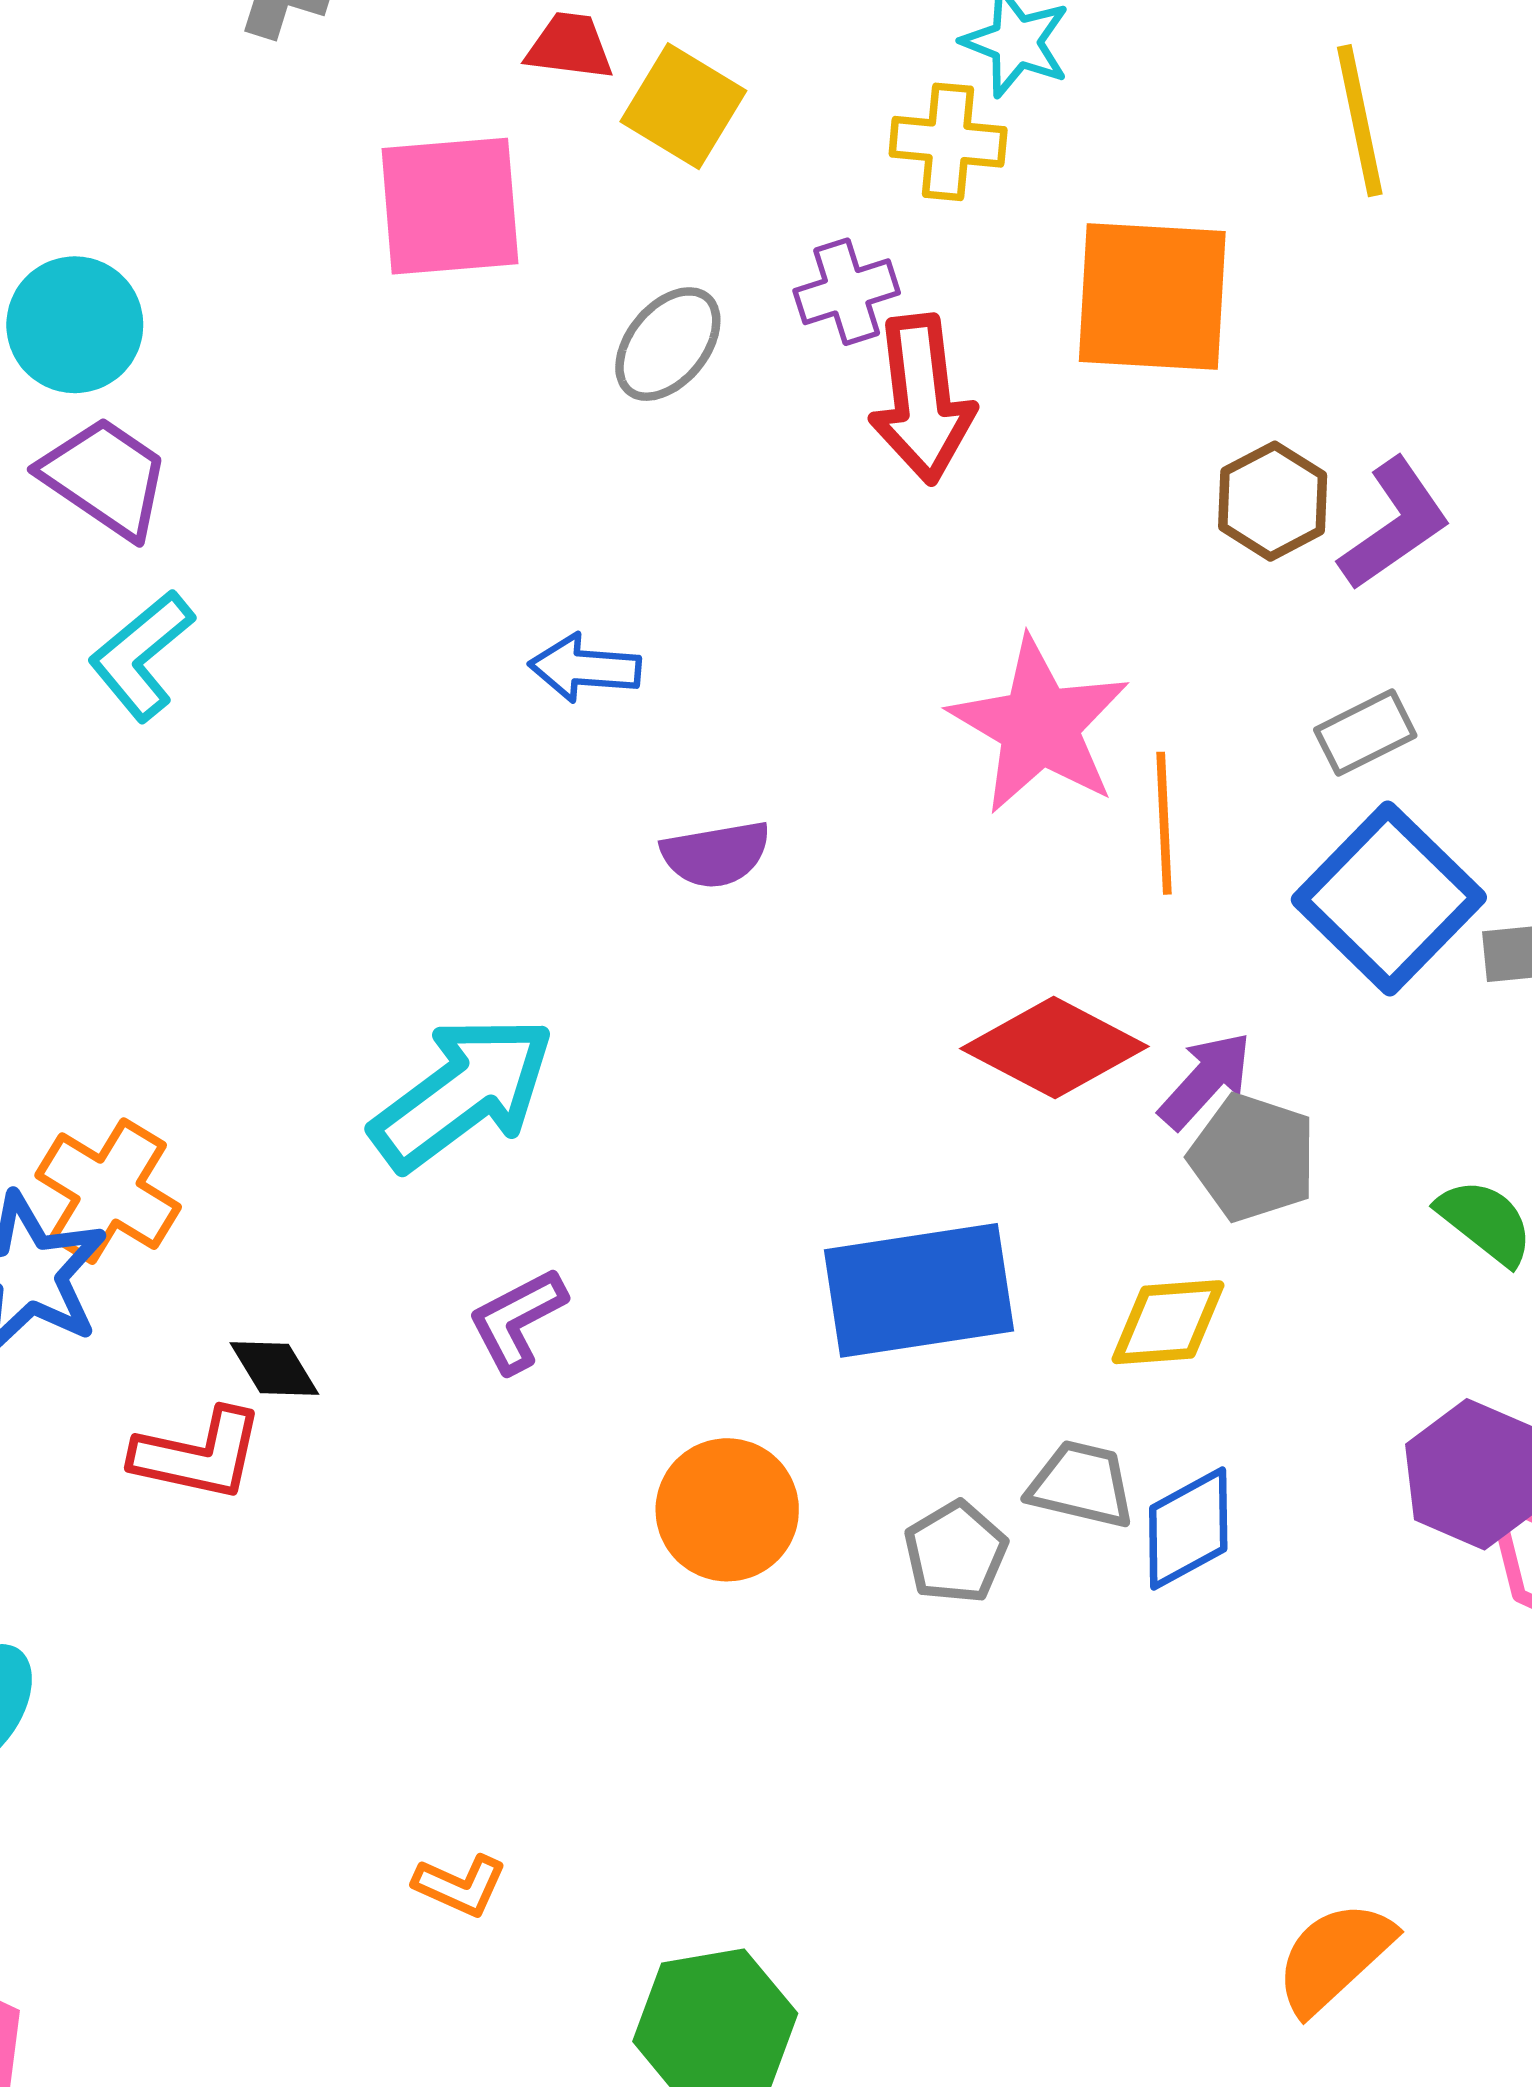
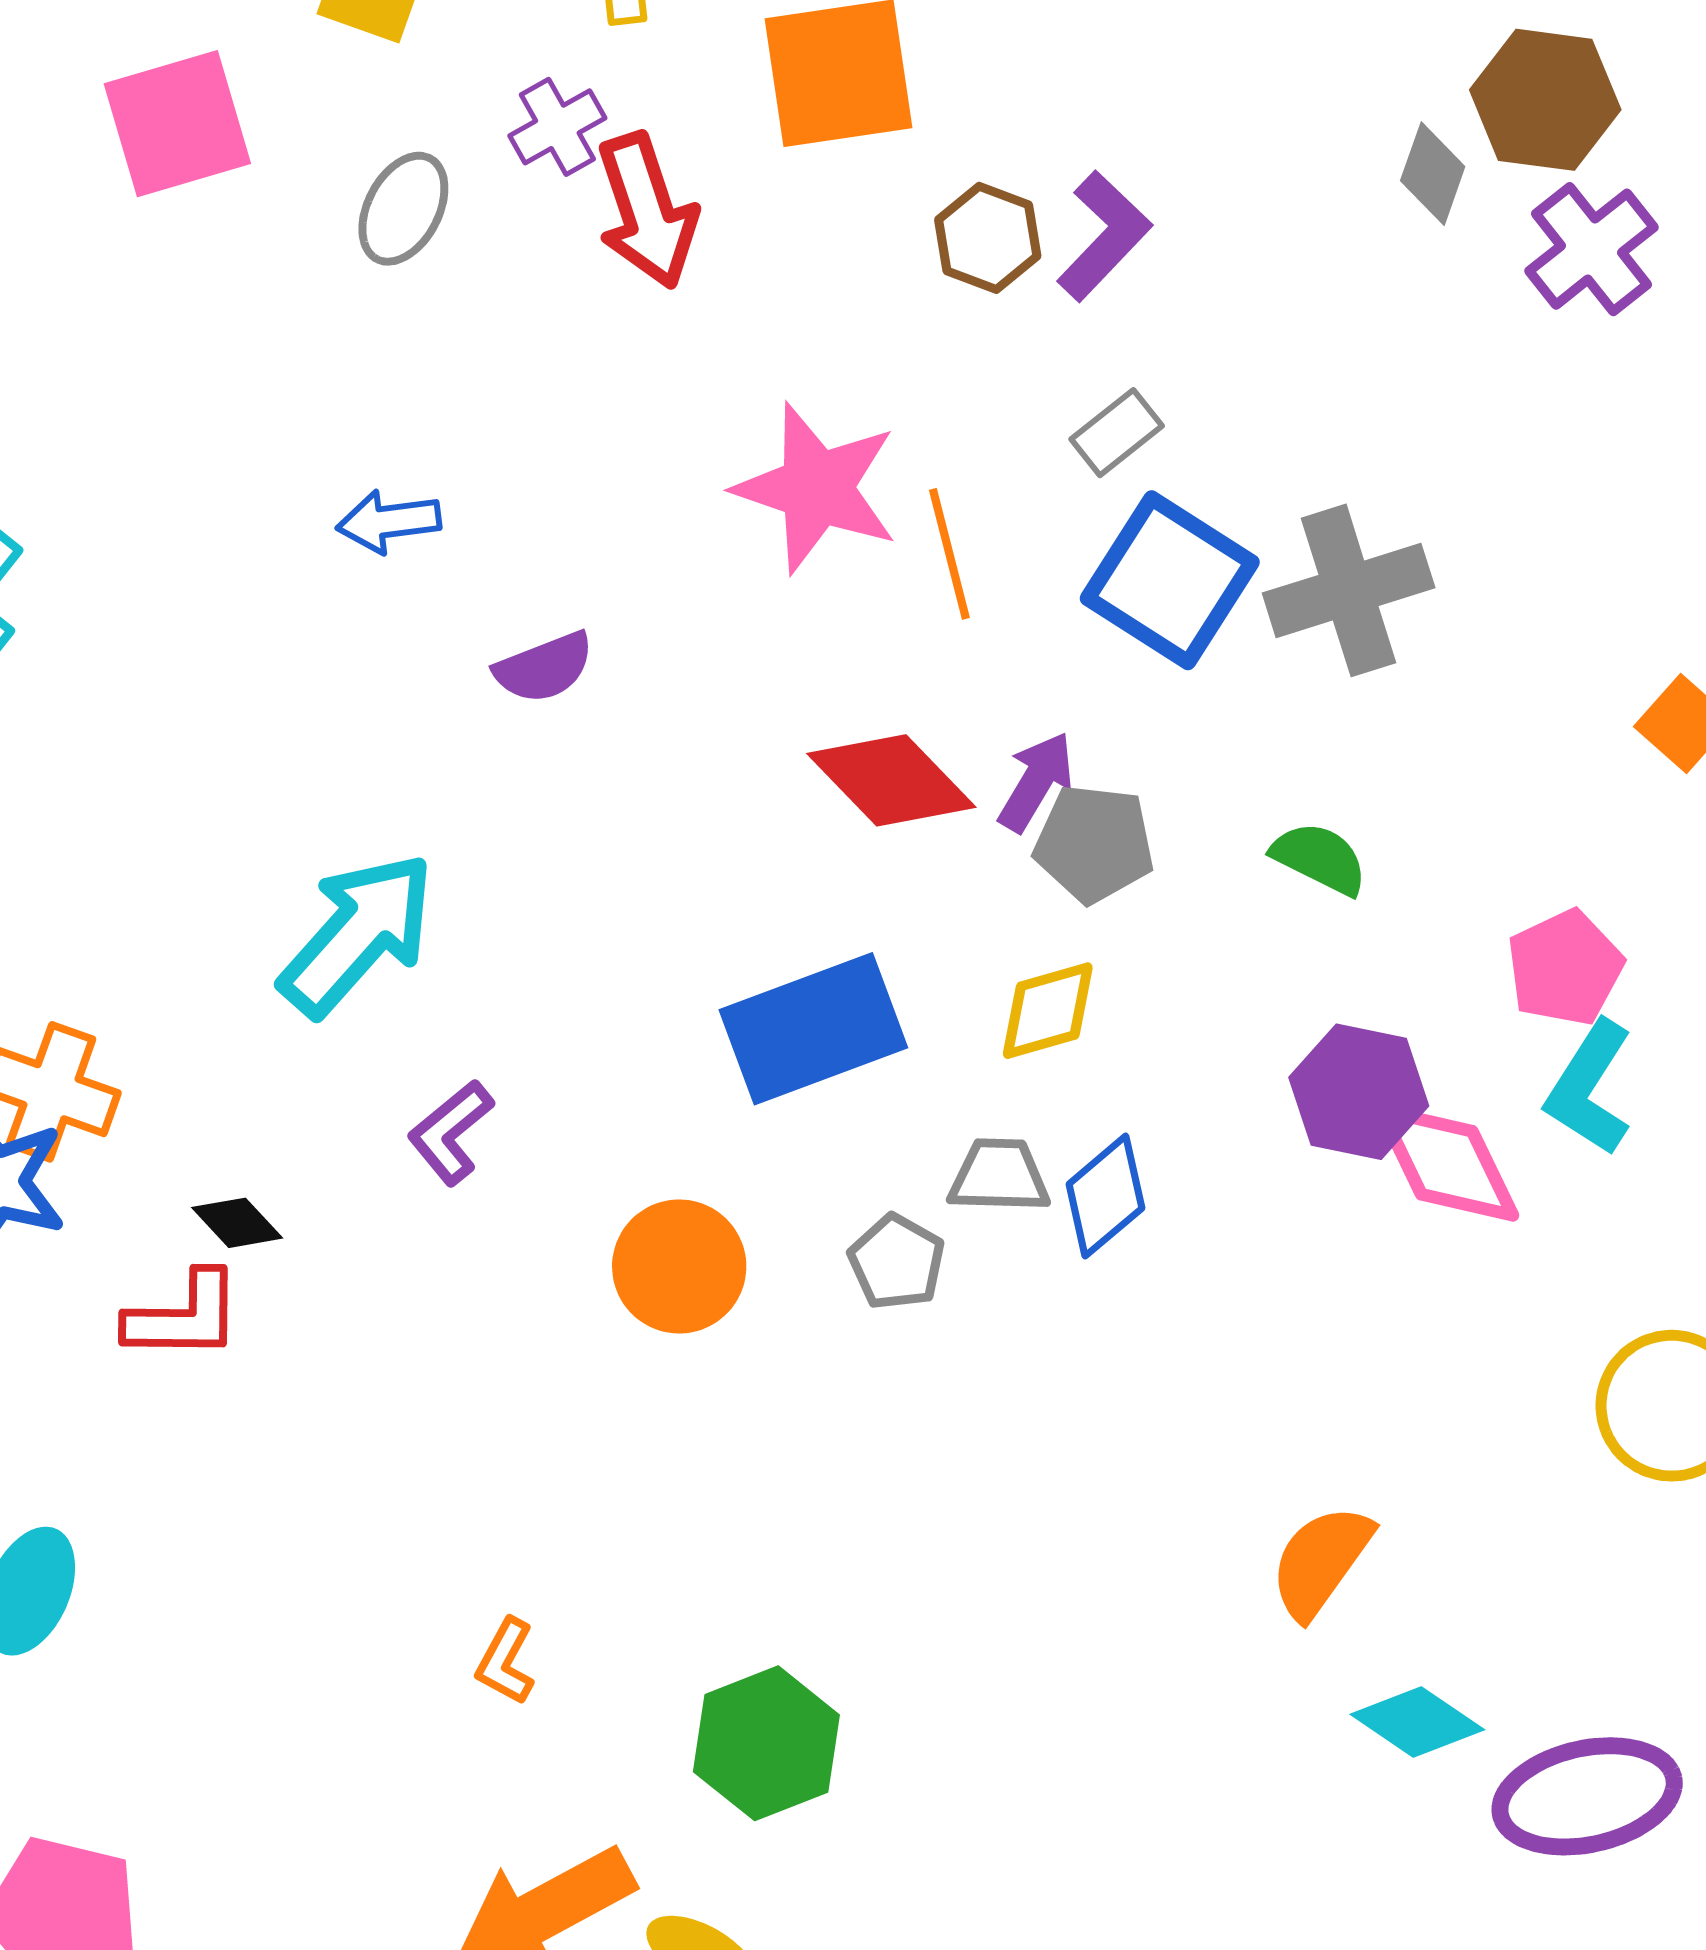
red diamond: (1054, 1047) -> (891, 780), turned 30
orange L-shape: (460, 1885) -> (506, 1662), turned 106

